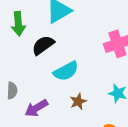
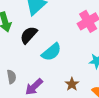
brown star: (78, 101) -> (72, 84), moved

